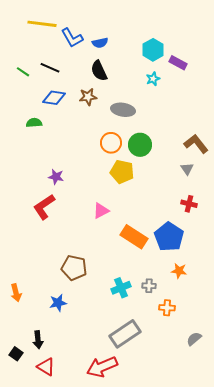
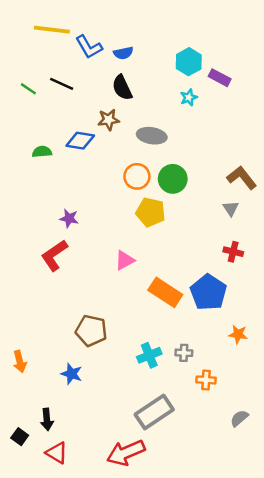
blue diamond: (54, 98) -> (80, 141), moved
orange star: (179, 271) -> (238, 334), moved
blue star: (58, 303) -> (72, 374), turned 30

